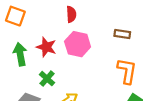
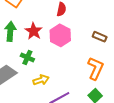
green cross: (47, 79) -> (27, 57), turned -32

